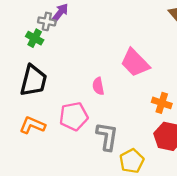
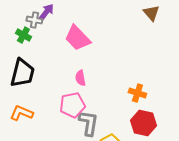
pink trapezoid: (135, 63) -> (77, 38), moved
pink pentagon: (74, 116) -> (72, 105), moved

